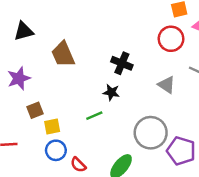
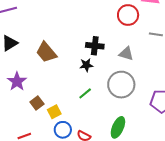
gray triangle: (167, 85) -> (126, 54), moved
black star: (111, 92) -> (86, 65), moved
gray circle: (151, 133) -> (121, 85), moved

